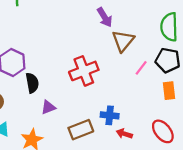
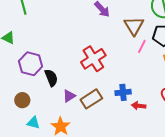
brown triangle: (123, 41) -> (134, 26), moved
brown rectangle: (81, 130) -> (91, 99), moved

